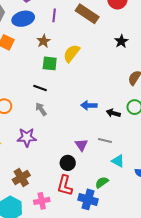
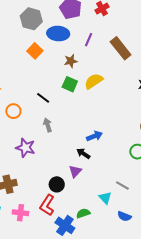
black line: (40, 88) -> (43, 98), moved
blue arrow: (89, 105) -> (94, 136), turned 140
black arrow: (113, 113) -> (83, 153), moved
gray line: (105, 141) -> (122, 186), moved

